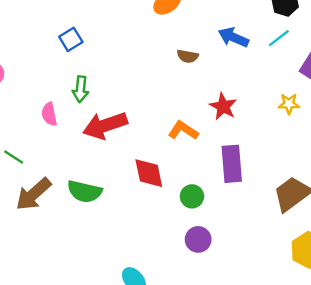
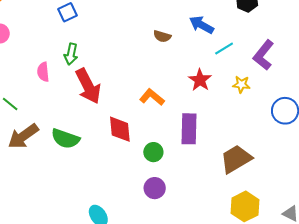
cyan line: (279, 38) -> (224, 48), moved
red star: (223, 106) -> (200, 80), moved
red arrow: (105, 125) -> (88, 86), turned -105

